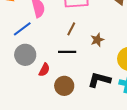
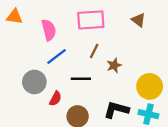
blue line: (22, 29) -> (57, 56), moved
brown line: (71, 29) -> (94, 51), moved

